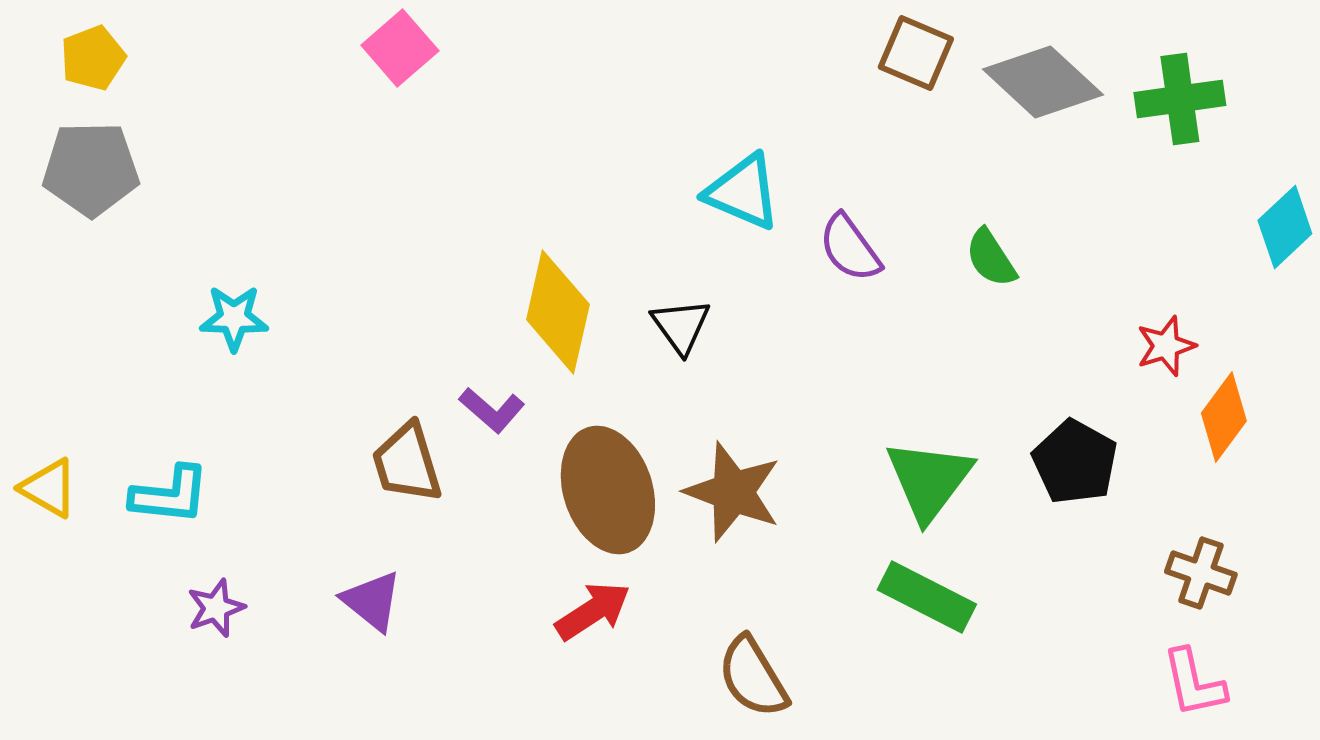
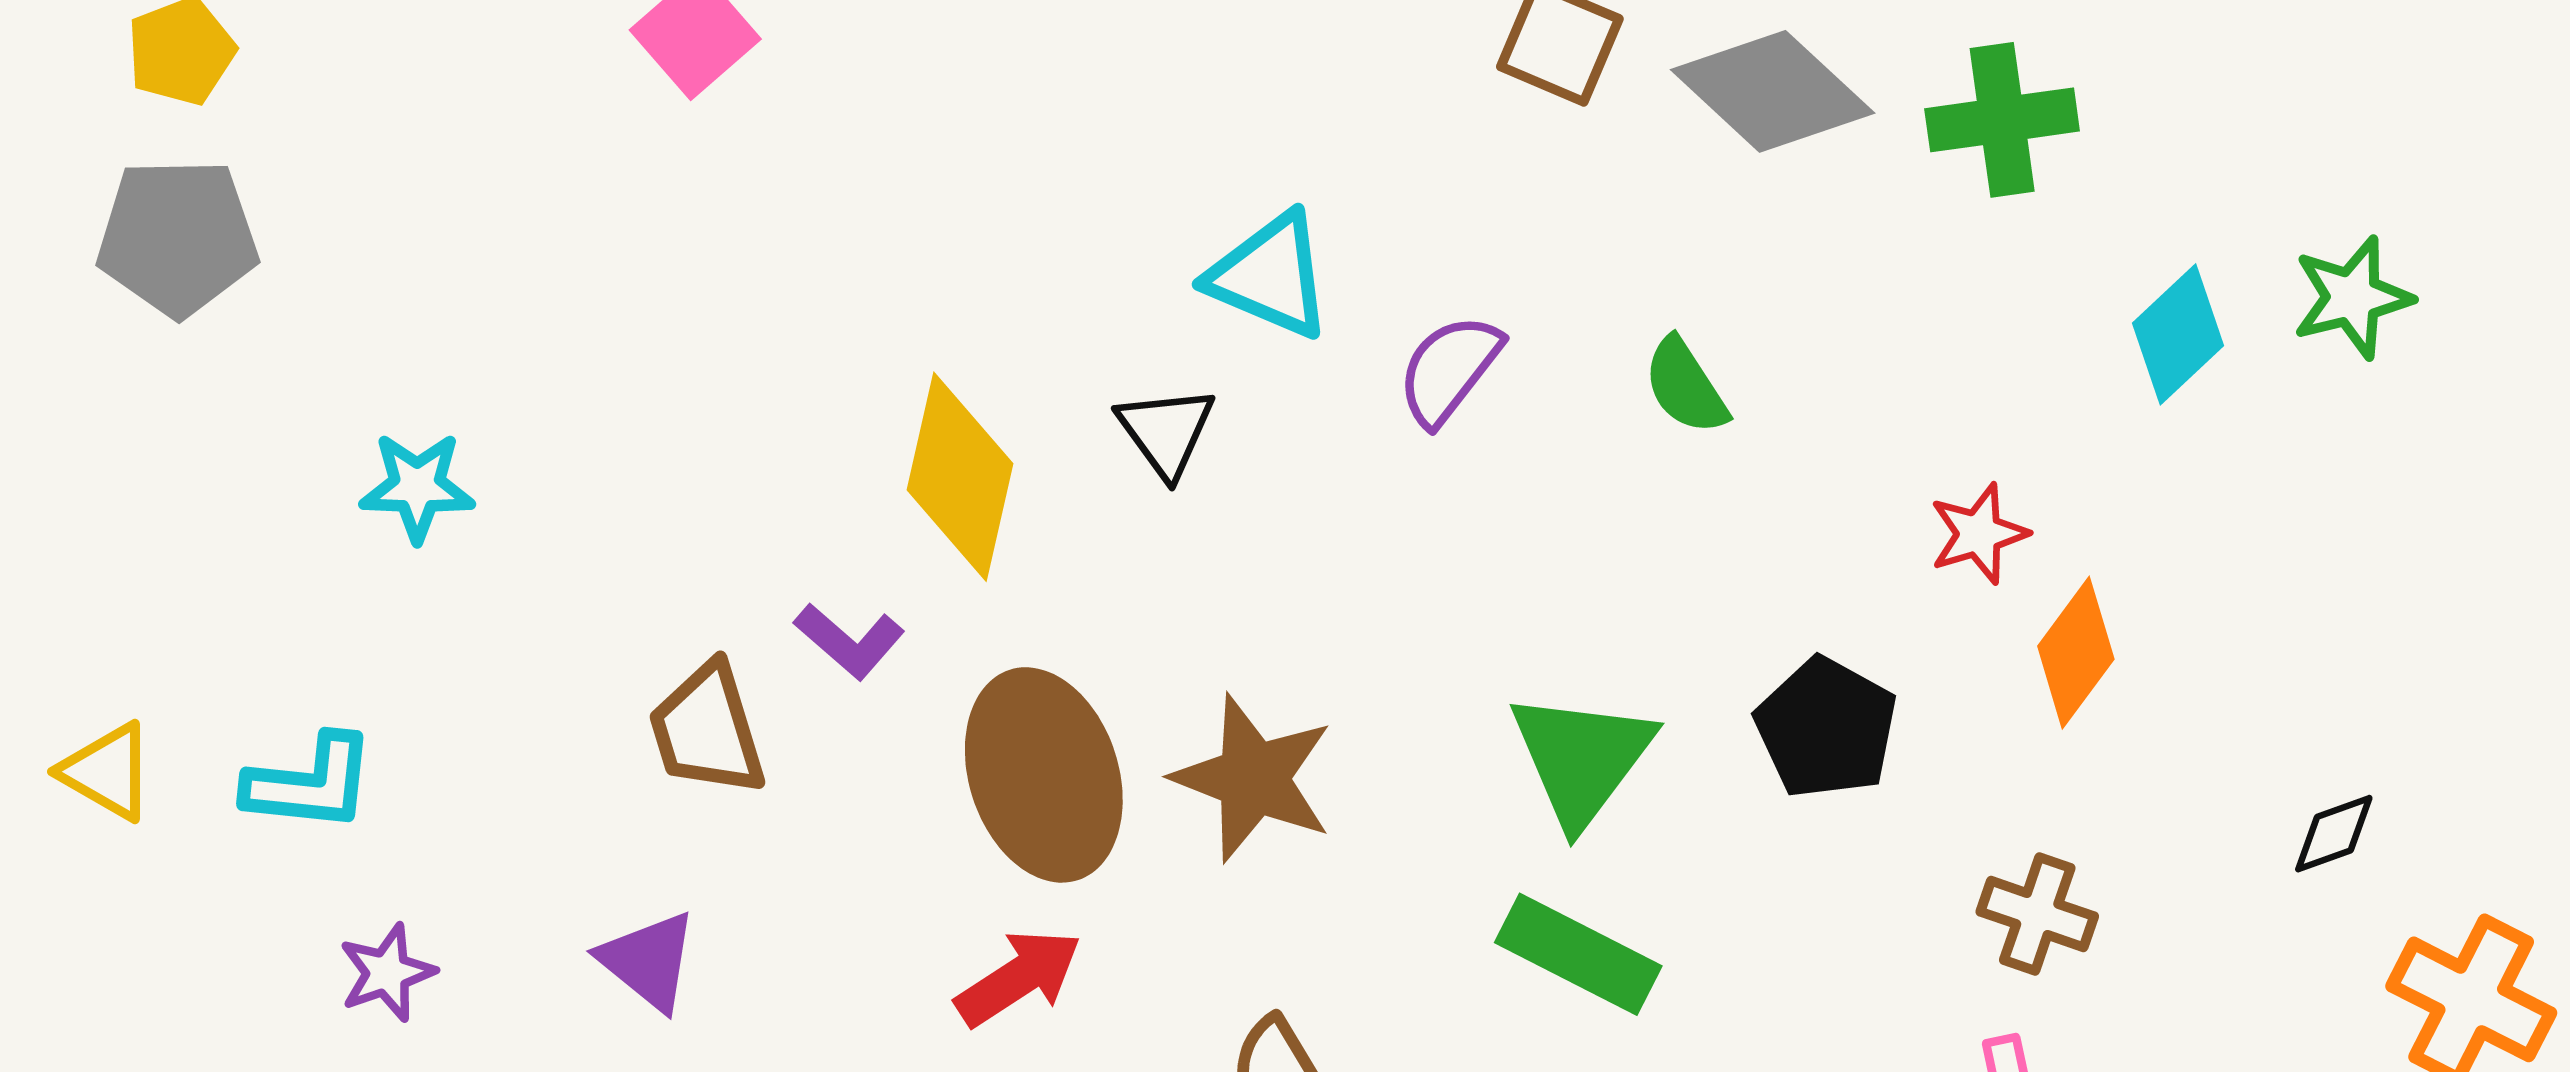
purple semicircle: (850, 248) -> (1449, 370), turned 74
black triangle: (681, 326) -> (1166, 432), moved

